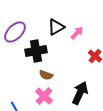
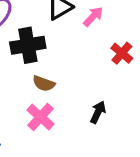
black arrow: (80, 93) -> (98, 112), size x0.6

